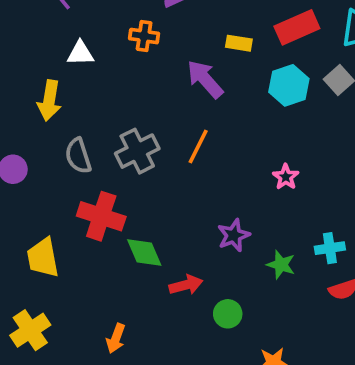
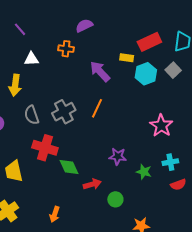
yellow rectangle: (239, 43) -> (127, 58), moved
pink star: (286, 177) -> (161, 126), moved, size x1.6
purple star: (234, 235) -> (118, 156), turned 30

